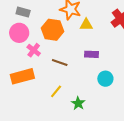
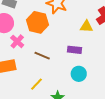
yellow triangle: (86, 25) -> (86, 26), moved
cyan circle: (105, 79) -> (79, 74), moved

